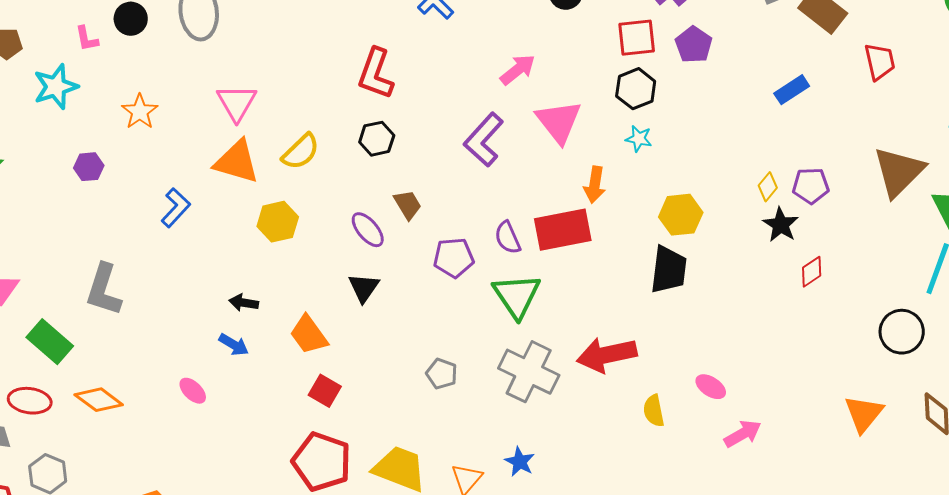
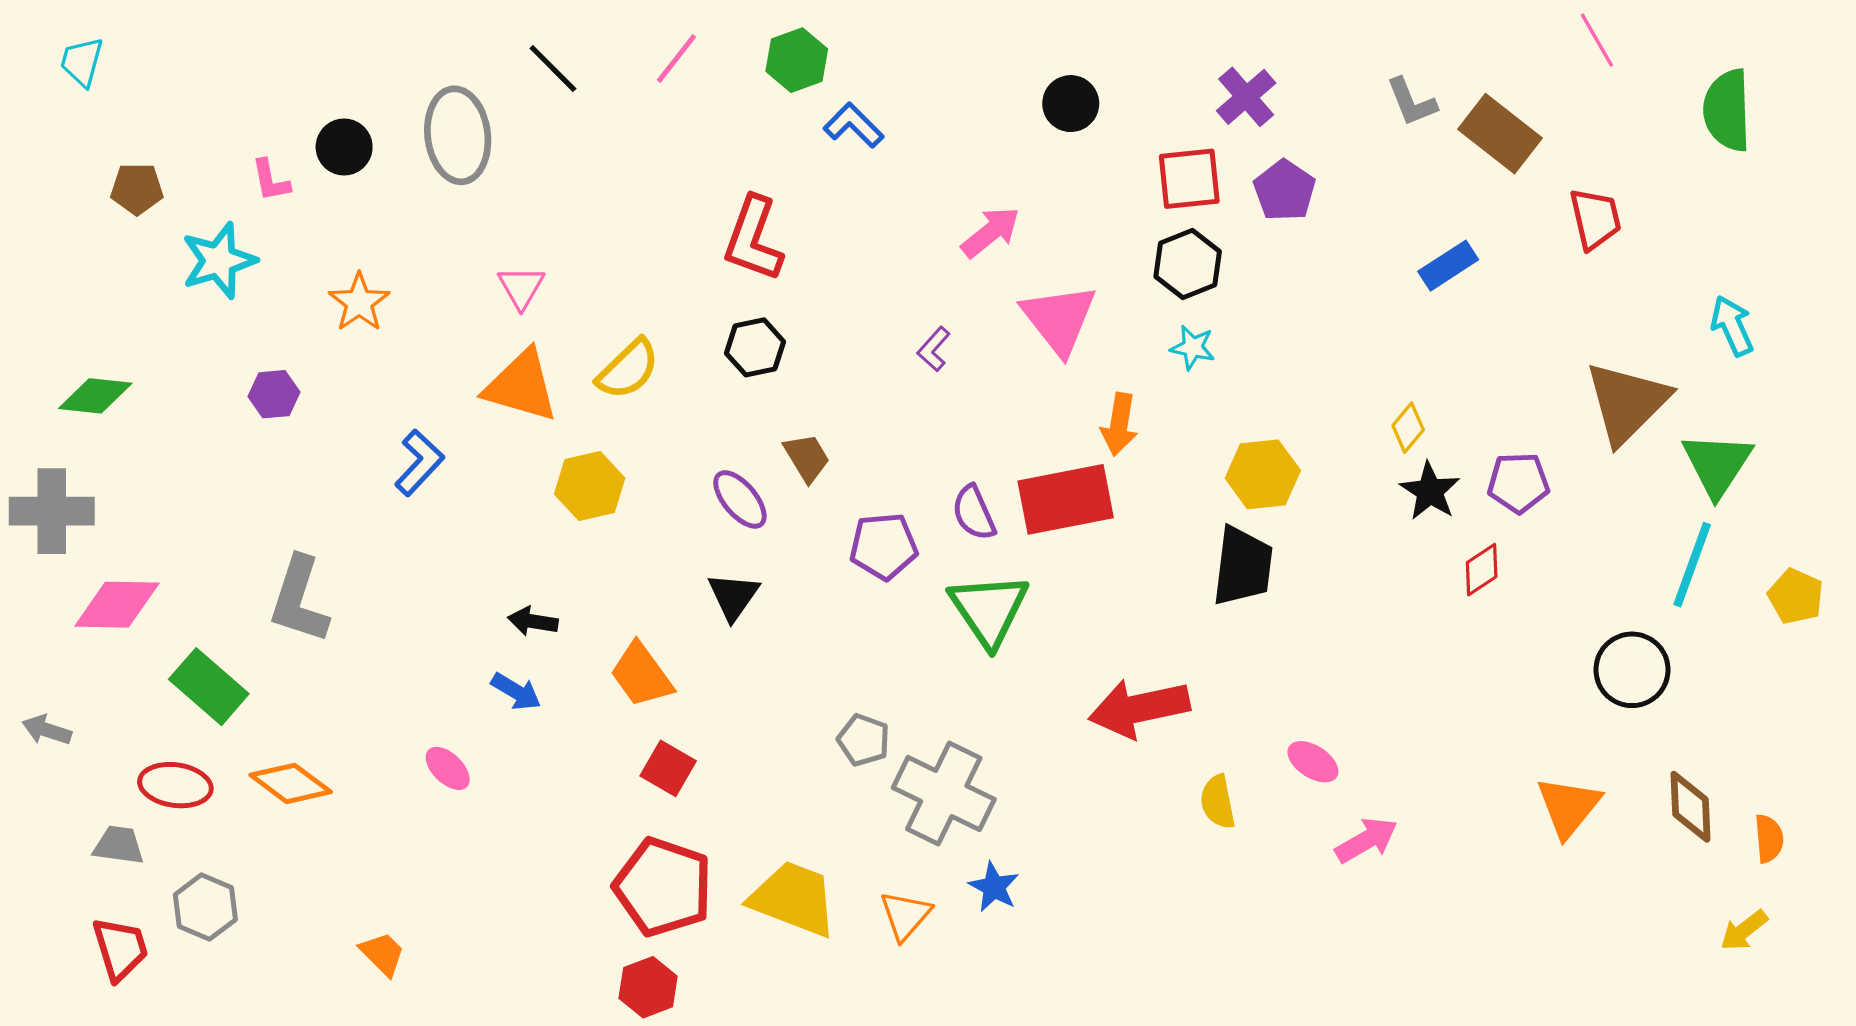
pink triangle: (237, 103) -> (521, 287), size x0.7
purple L-shape: (484, 140) -> (934, 349), size x0.5
purple pentagon: (811, 186) -> (1518, 483), moved
gray cross: (529, 372) -> (944, 793), moved

